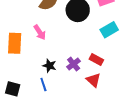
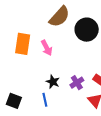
orange rectangle: (15, 43) -> (23, 44), moved

